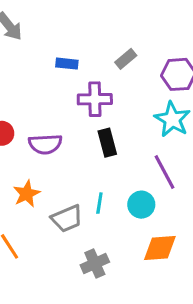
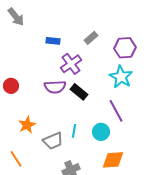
purple cross: (95, 99) -> (71, 64), turned -35
black rectangle: (107, 143) -> (79, 92), turned -36
purple semicircle: (45, 144) -> (55, 87), moved

